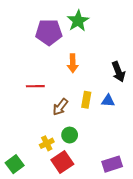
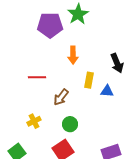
yellow rectangle: (86, 100) -> (89, 80), moved
yellow cross: (47, 143) -> (34, 121), moved

